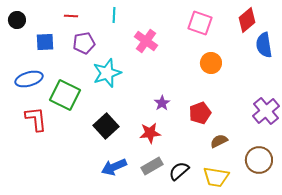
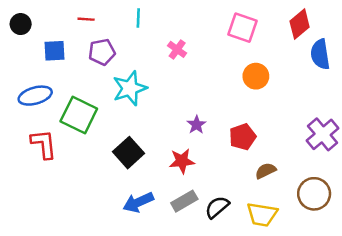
pink cross: (146, 41) -> (177, 49), size x0.7

